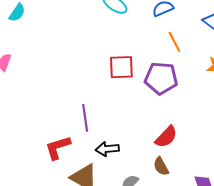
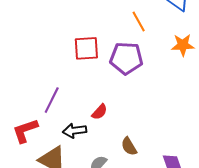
purple line: (85, 118) -> (52, 100), turned 36
red semicircle: (166, 137) -> (100, 112), moved, size x0.7

